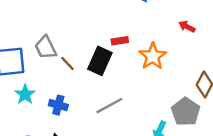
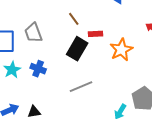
brown line: (68, 63) -> (74, 19), moved
blue cross: (58, 105) -> (38, 69), moved

